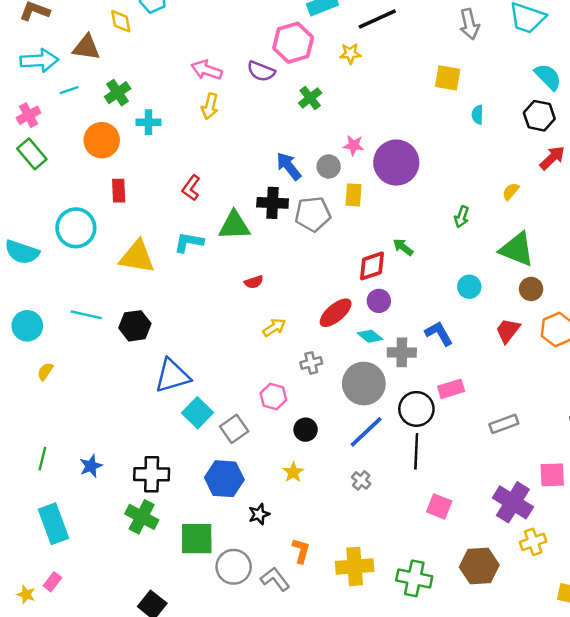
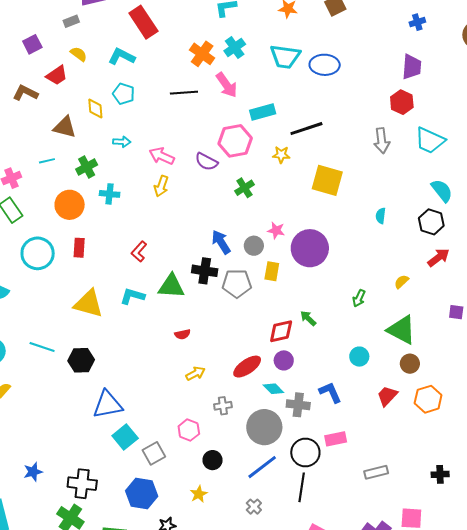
cyan arrow: (39, 61) -> (122, 142), moved, size x0.6
yellow square: (448, 78) -> (327, 180), moved, size x1.4
cyan circle: (76, 228) -> (38, 253), moved

